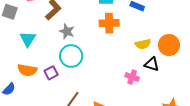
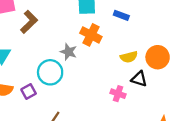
orange cross: (109, 23) -> (91, 35), turned 30
gray star: (67, 31) -> (68, 52), moved

